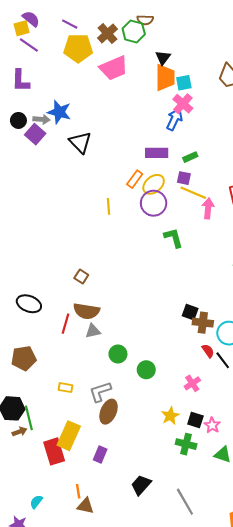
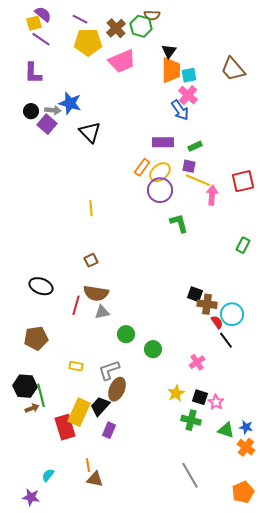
blue arrow: (174, 119) -> (180, 110), turned 120
yellow line: (109, 206) -> (91, 208), moved
brown square: (81, 277) -> (91, 260), turned 32
red semicircle: (208, 351) -> (217, 322), moved
black trapezoid: (141, 485) -> (100, 406), moved

